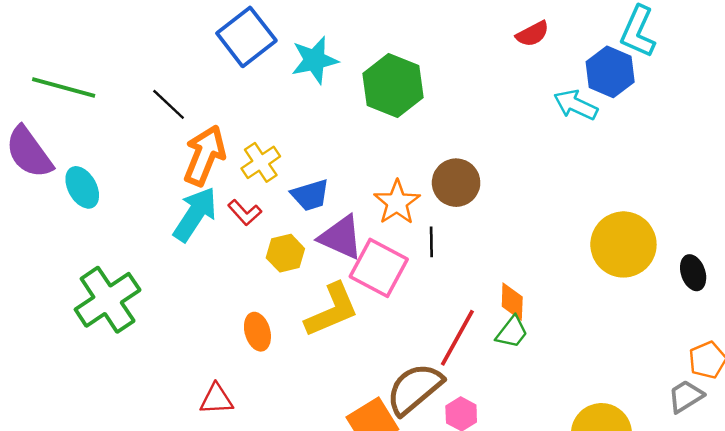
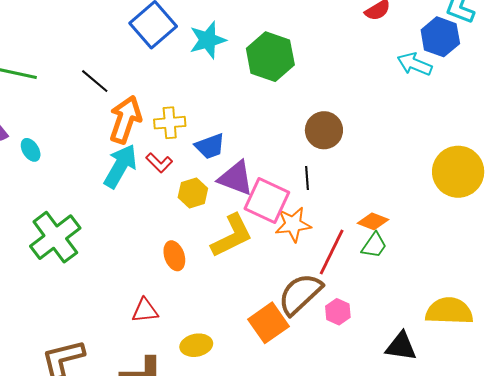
yellow cross: (261, 162) -> (170, 123), turned 32
cyan ellipse: (82, 187) -> (31, 150), size x0.7
orange star: (397, 202) -> (293, 224), moved, turned 30
orange diamond: (512, 302) -> (373, 221), turned -68

